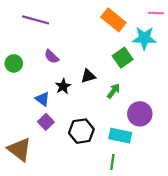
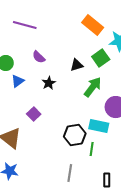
black triangle: (88, 76) -> (77, 65), moved
green arrow: (113, 91) -> (93, 87), size x1.5
blue triangle: (42, 99) -> (18, 81), moved, turned 48
black hexagon: (81, 131) -> (75, 135), moved

